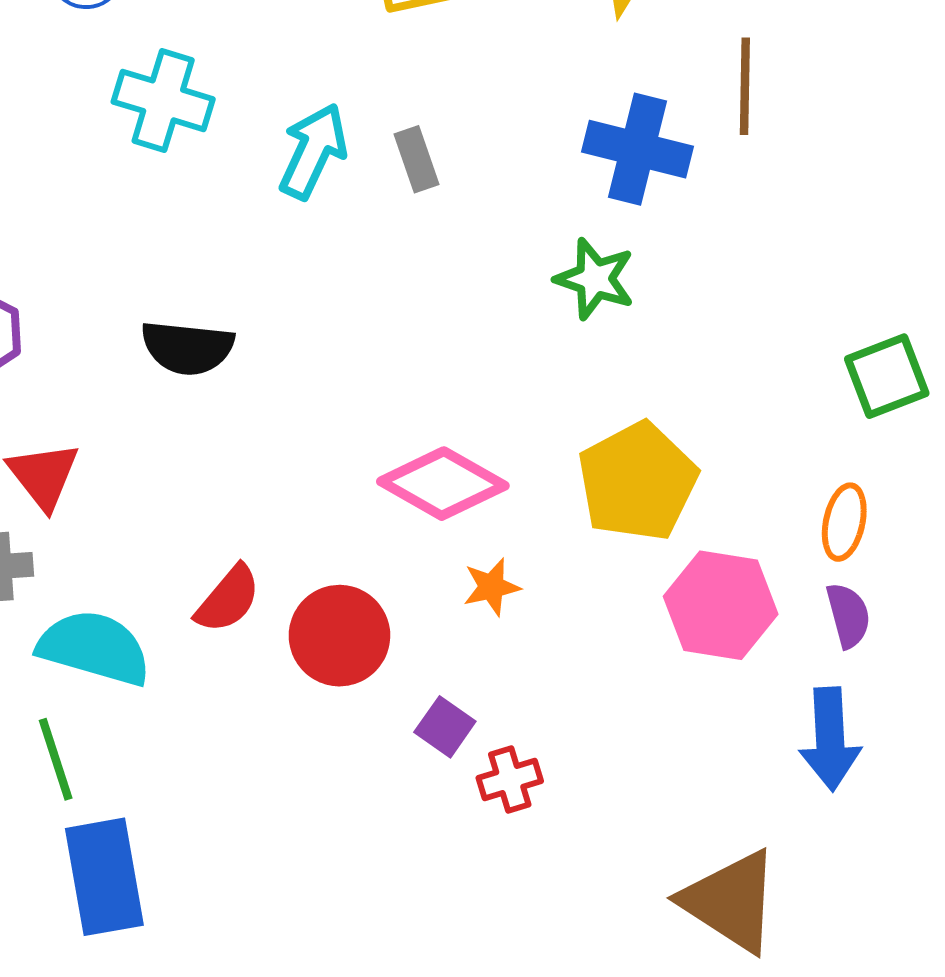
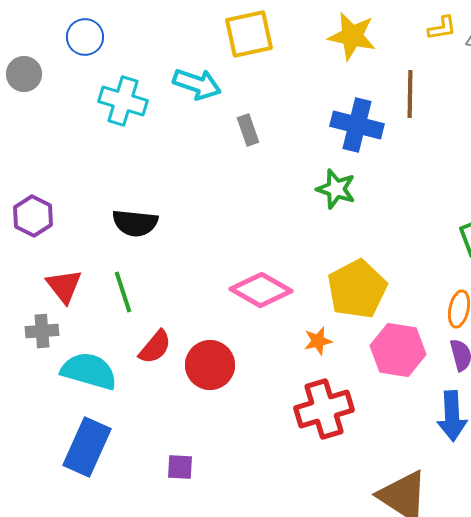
cyan arrow: (313, 151) -> (197, 84), moved, turned 84
orange star: (492, 587) -> (318, 341), moved
purple square: (445, 727) -> (180, 467), moved, turned -32
green line: (56, 759) -> (123, 292), moved
red cross: (510, 780) -> (324, 409), moved, size x1.8
blue rectangle: (104, 877) -> (87, 447), moved, turned 34

